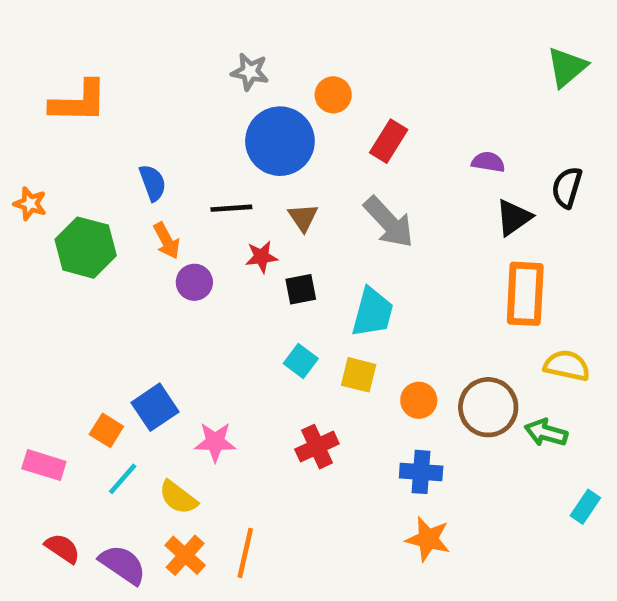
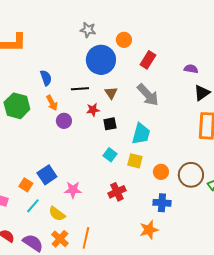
orange star: (428, 539) -> (149, 230), moved, turned -30

